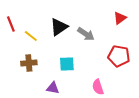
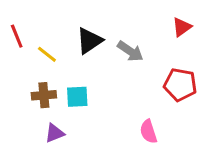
cyan square: (67, 64) -> (77, 97), moved
purple triangle: (53, 88) -> (55, 133), moved, turned -32

